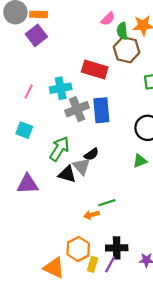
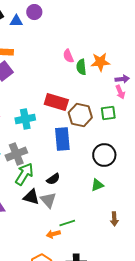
pink semicircle: (108, 19) -> (68, 56), turned 112
brown hexagon: (127, 50) -> (80, 115), moved
gray cross: (77, 109) -> (16, 154), moved
gray triangle: (81, 166) -> (48, 200), moved

